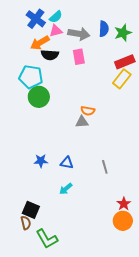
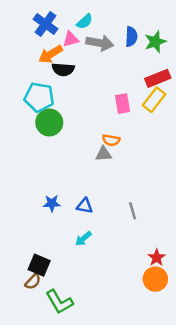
cyan semicircle: (56, 17) -> (85, 21), moved
pink rectangle: (79, 57) -> (122, 104), moved
brown semicircle: (26, 223) -> (33, 282), turned 56

